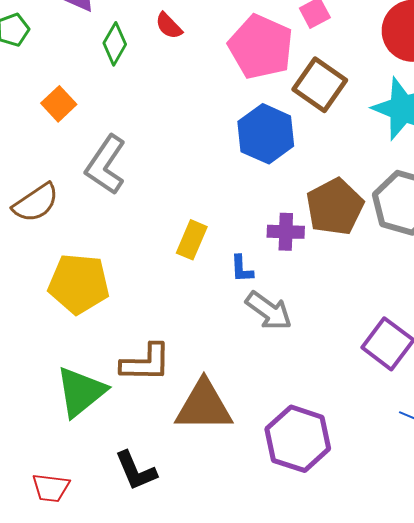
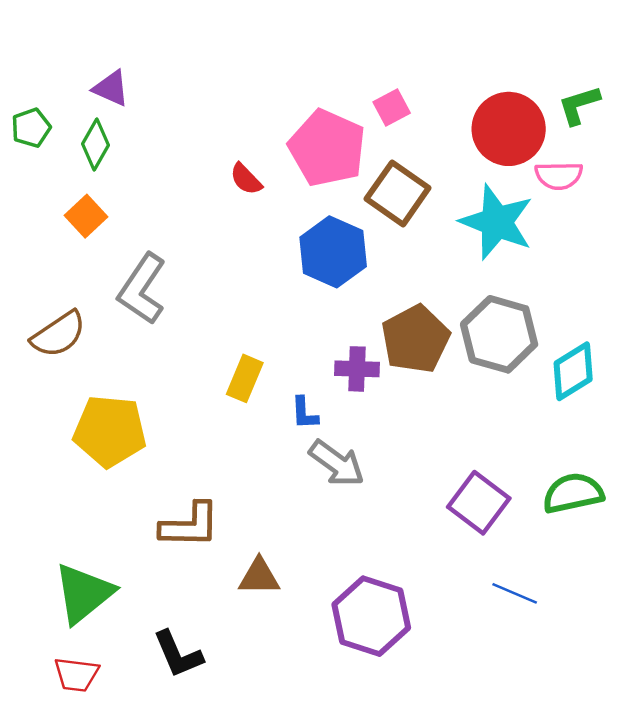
red semicircle: (169, 26) -> (246, 179), moved
green diamond: (115, 44) -> (96, 144), moved
green triangle: (81, 392) -> (84, 593), moved
brown triangle: (204, 406) -> (259, 577), size x0.6

